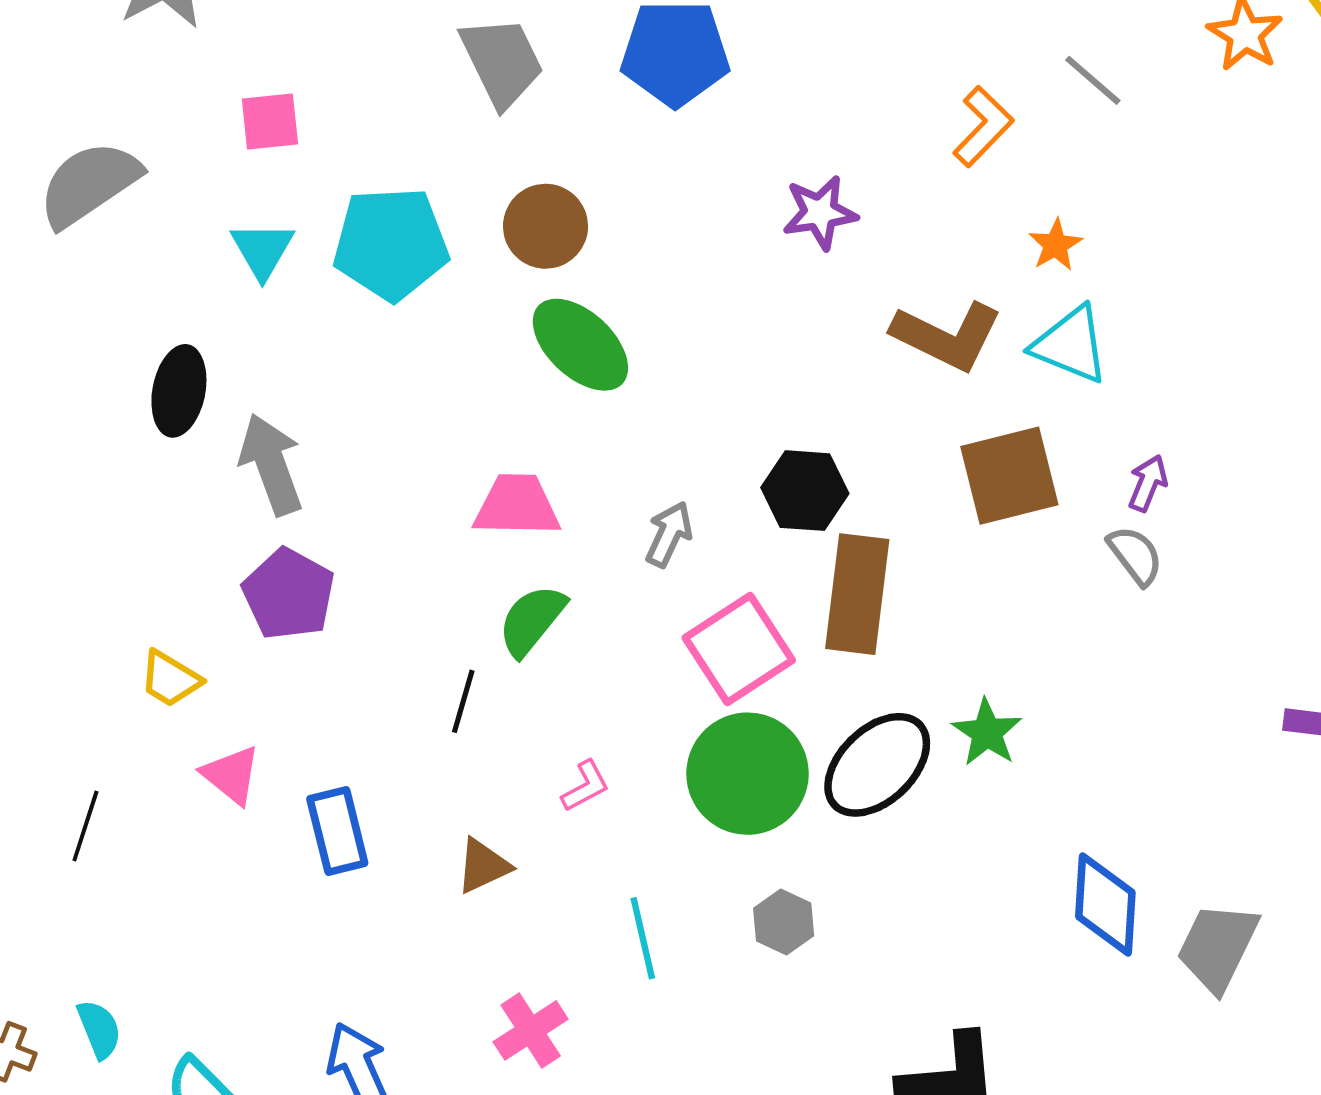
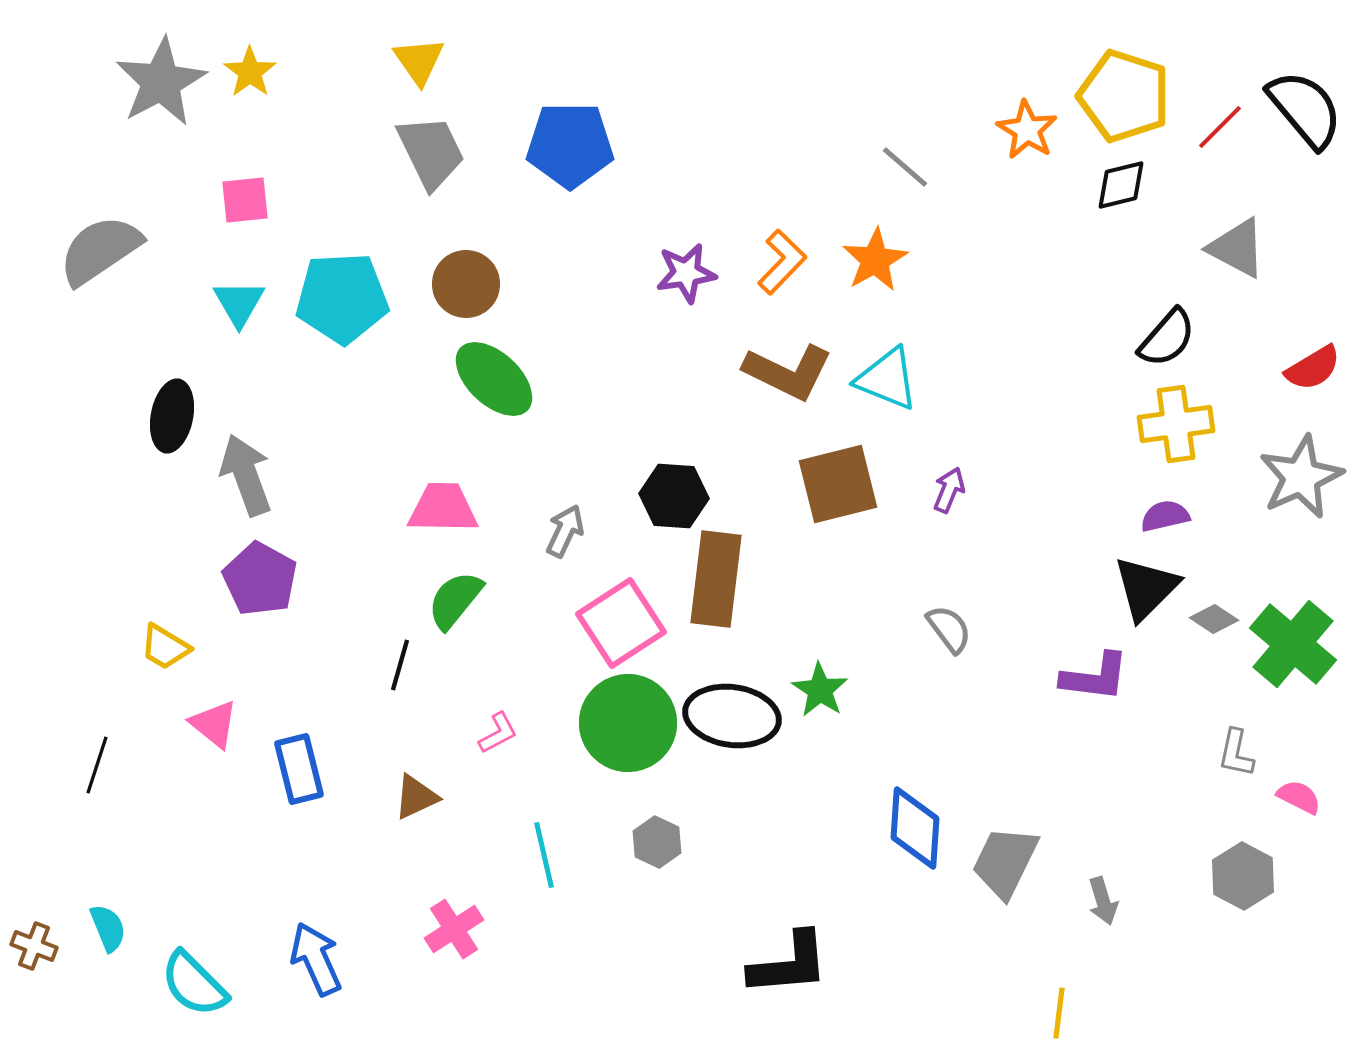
orange L-shape: (983, 126) -> (782, 262), moved
orange star: (1055, 245) -> (875, 260), moved, size x1.5
gray semicircle: (1135, 555) -> (949, 629), moved
black ellipse: (877, 765) -> (732, 716), turned 52

